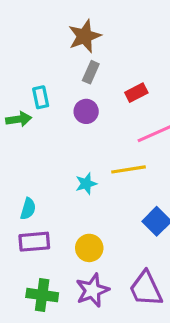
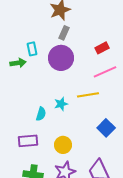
red rectangle: (136, 93) -> (102, 48), moved
purple circle: (86, 111) -> (61, 58), size x1.6
cyan semicircle: (28, 209) -> (41, 114), moved

